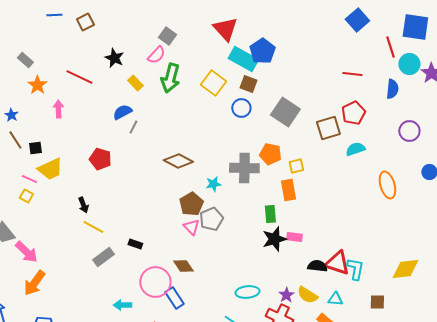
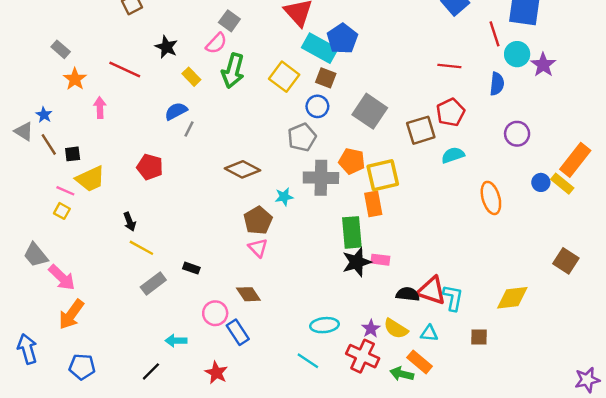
yellow square: (296, 166) -> (383, 175), size x1.8
green rectangle: (270, 214) -> (352, 232), size x1.5
gray pentagon: (211, 219) -> (302, 137), moved
pink circle: (155, 282) -> (215, 313), size x0.7

